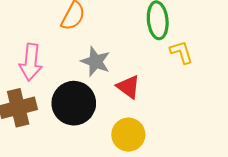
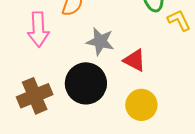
pink arrow: (31, 62) -> (38, 29), moved

